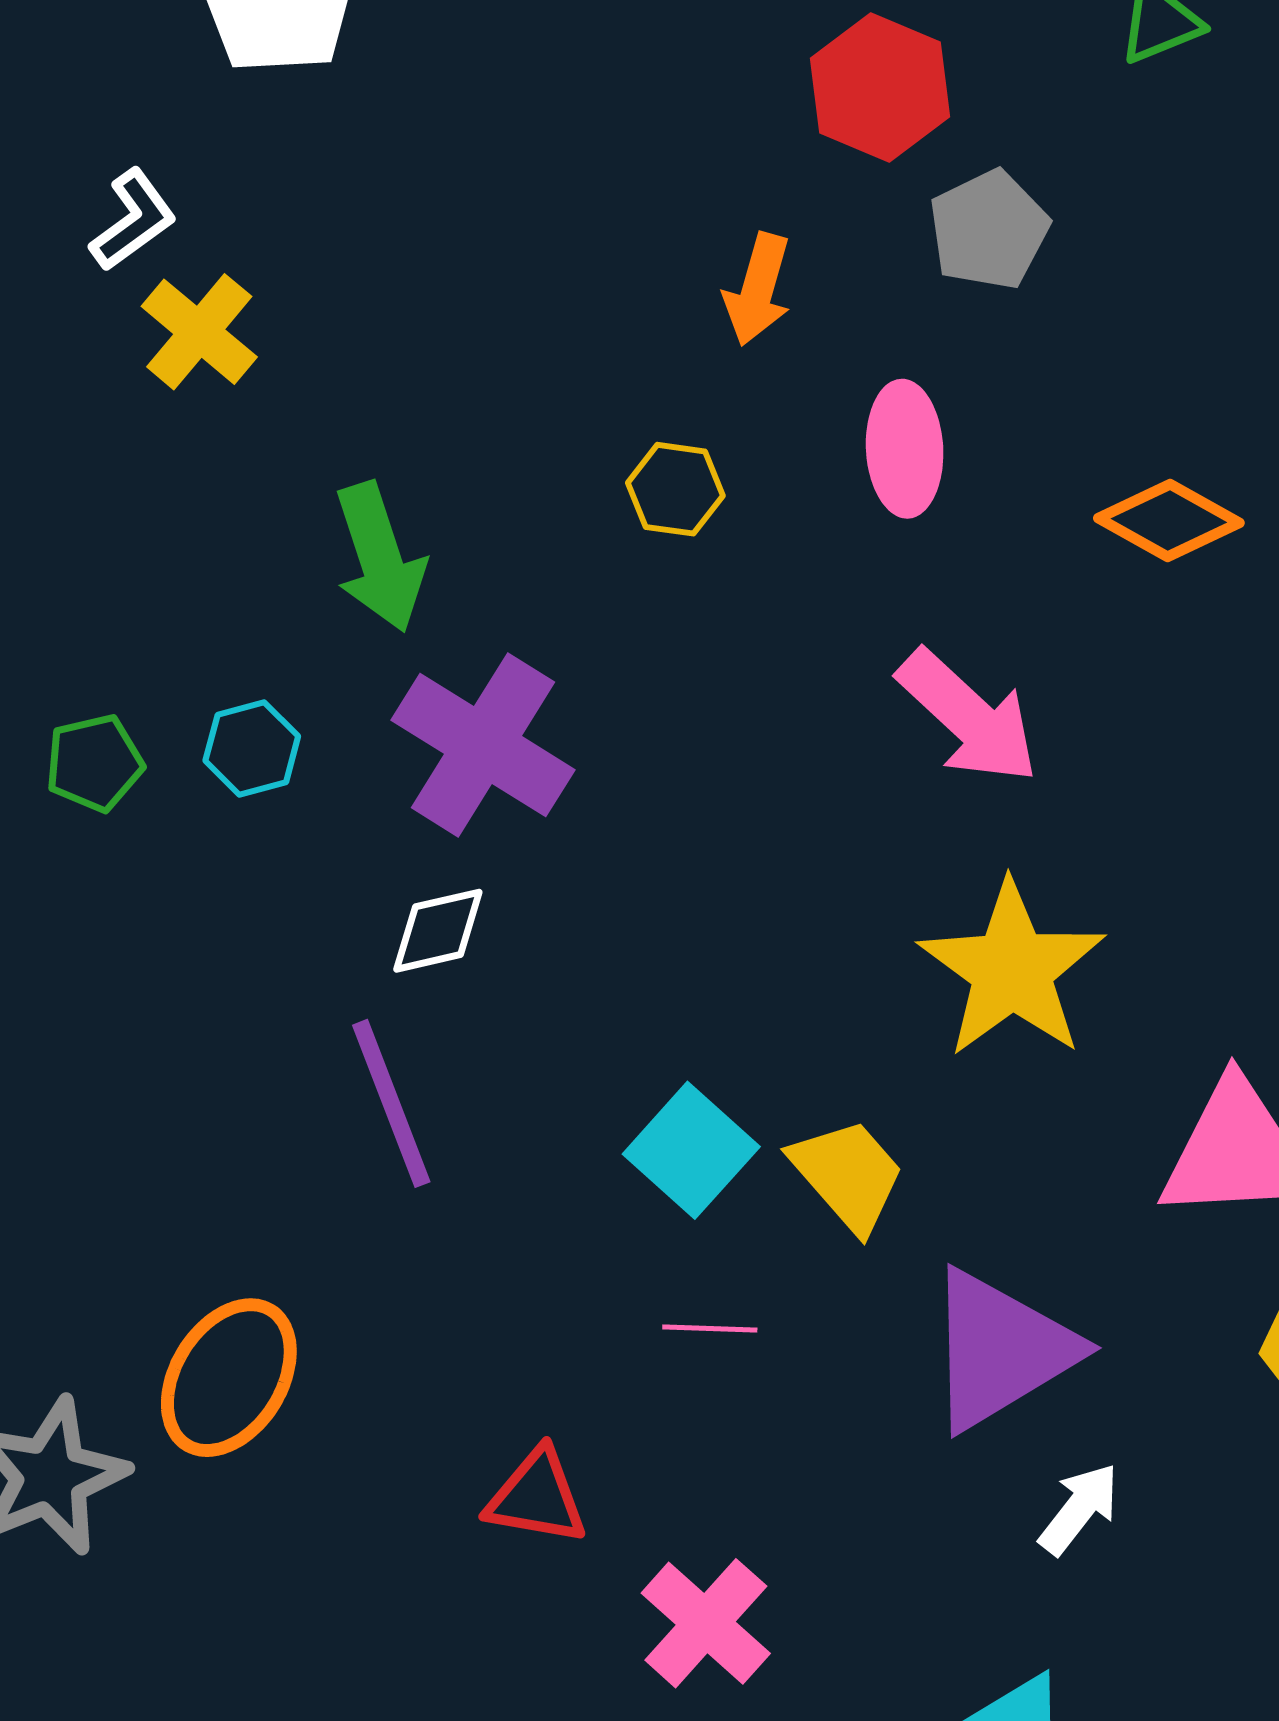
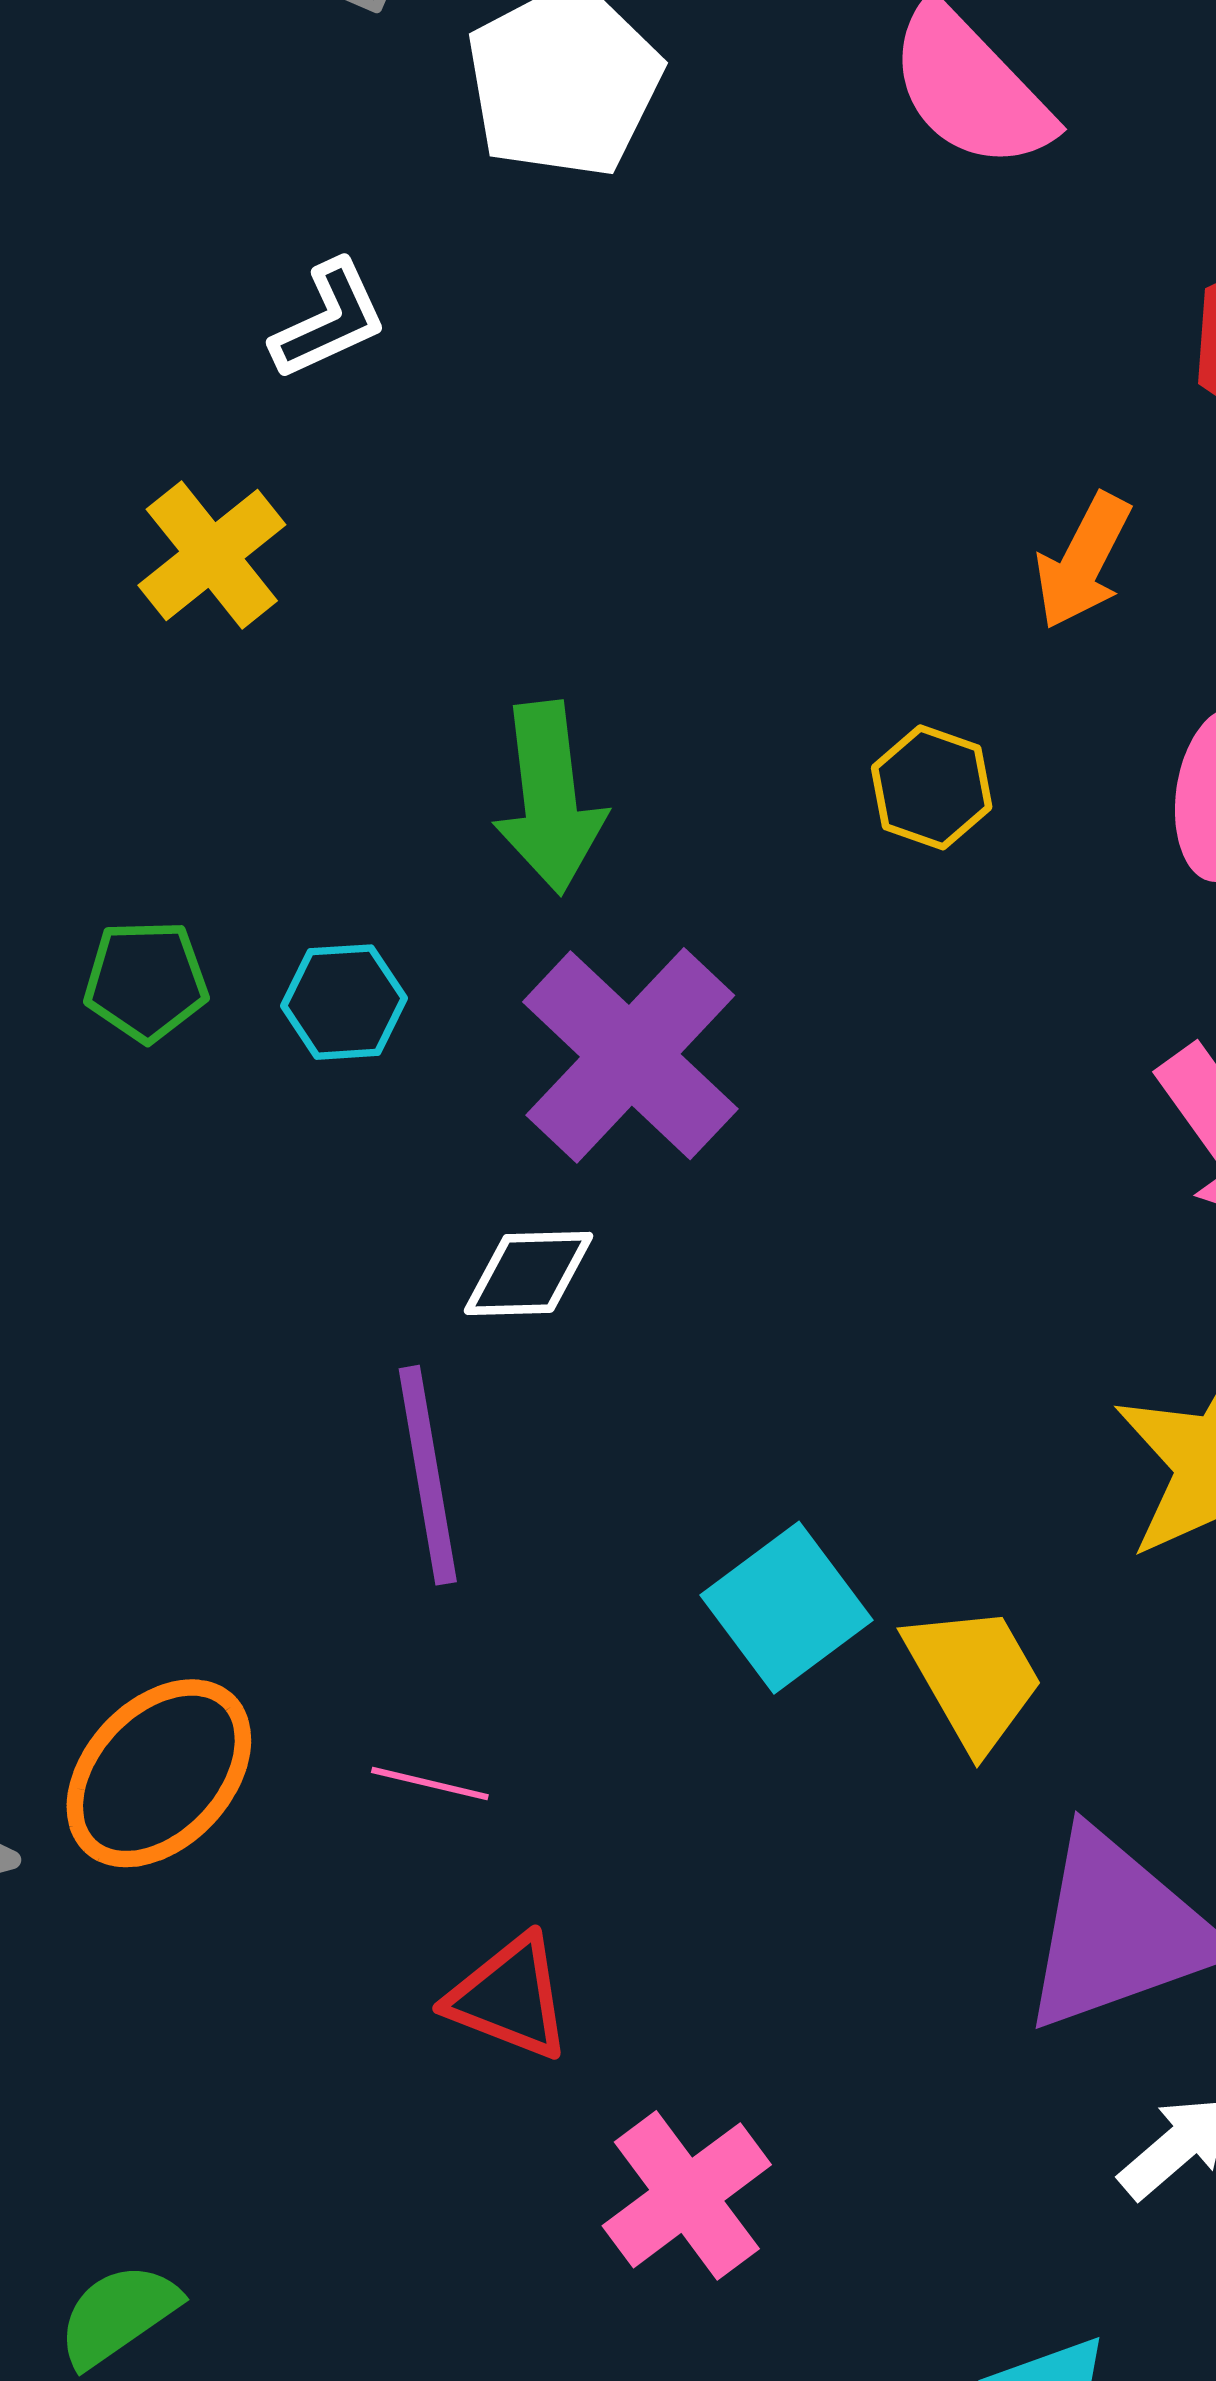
yellow cross: (199, 332) -> (212, 555), moved
pink line: (710, 1329) -> (430, 1784), moved

